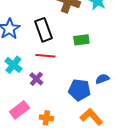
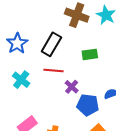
black rectangle: (43, 30) -> (51, 44), turned 50
purple cross: (36, 79) -> (72, 87), moved

